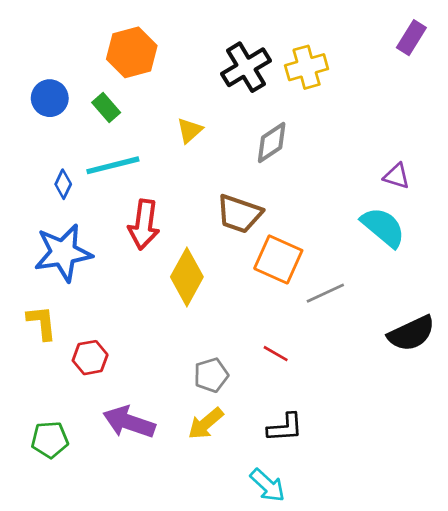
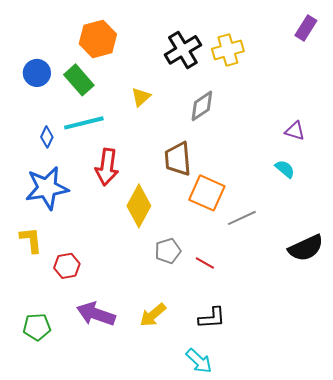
green rectangle: (106, 108) -> (79, 80), size x1.4
brown trapezoid: (239, 214) -> (178, 159), turned 66
cyan semicircle: (383, 227) -> (285, 169), size x0.6
gray pentagon: (211, 375) -> (168, 251), moved

